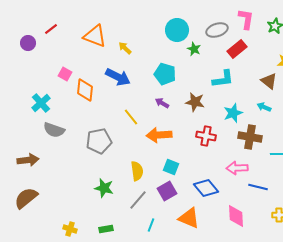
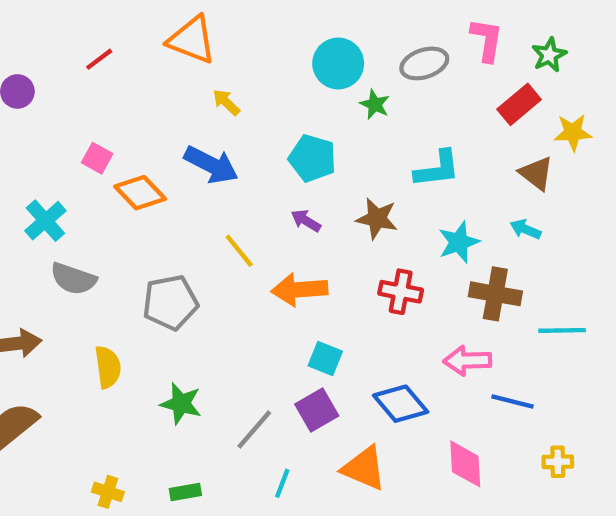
red line: (51, 29) -> (99, 59), moved
orange triangle: (95, 36) -> (192, 40), moved
red rectangle: (237, 49) -> (519, 104), moved
orange diamond: (85, 90) -> (140, 193), turned -50
yellow semicircle: (137, 171) -> (108, 367), moved

